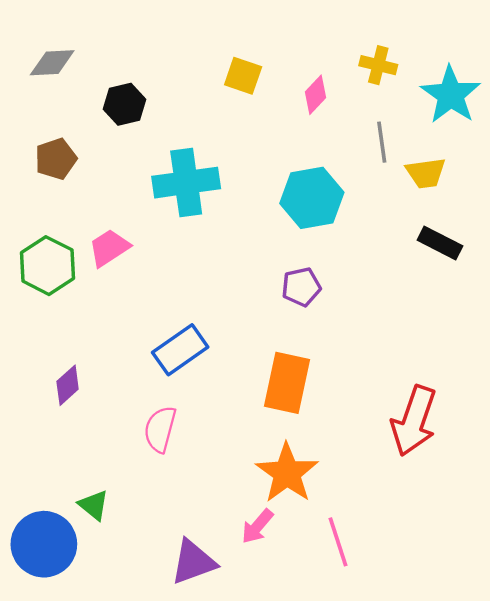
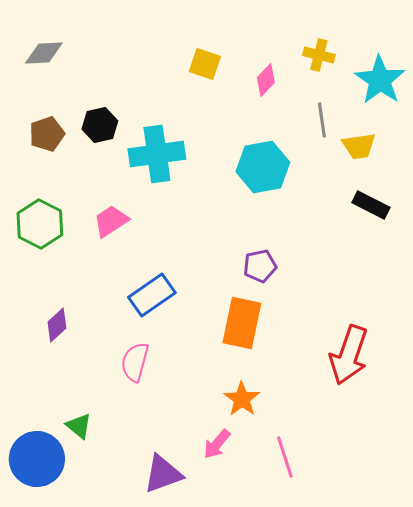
black hexagon: (125, 104) -> (100, 125), moved
pink trapezoid: (109, 248) -> (111, 221), moved
purple pentagon: (301, 287) -> (260, 266), moved
orange star: (287, 473) -> (242, 399), size x0.7

